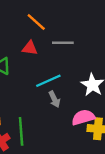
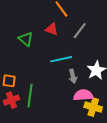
gray line: (63, 43) -> (80, 31), turned -66
gray arrow: (54, 99) -> (73, 76), moved

